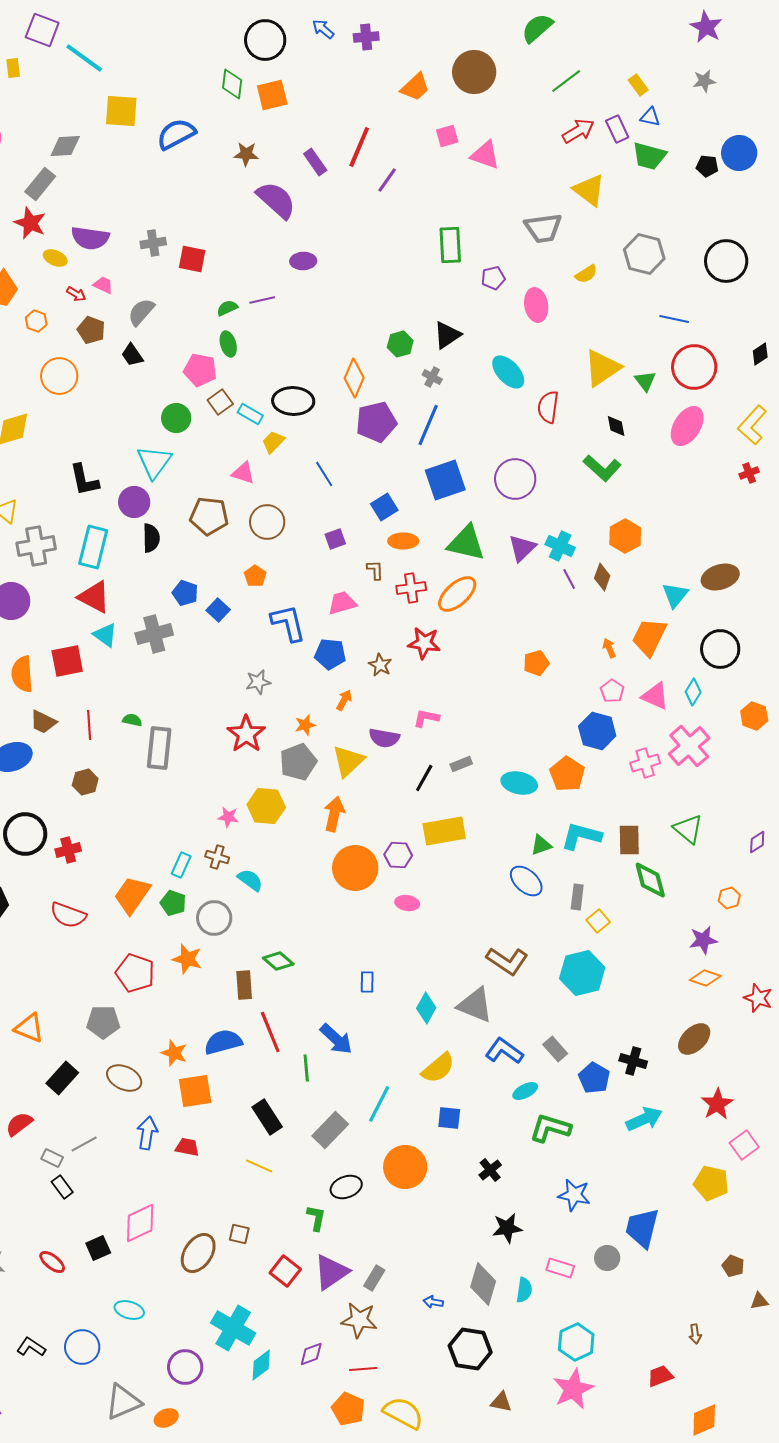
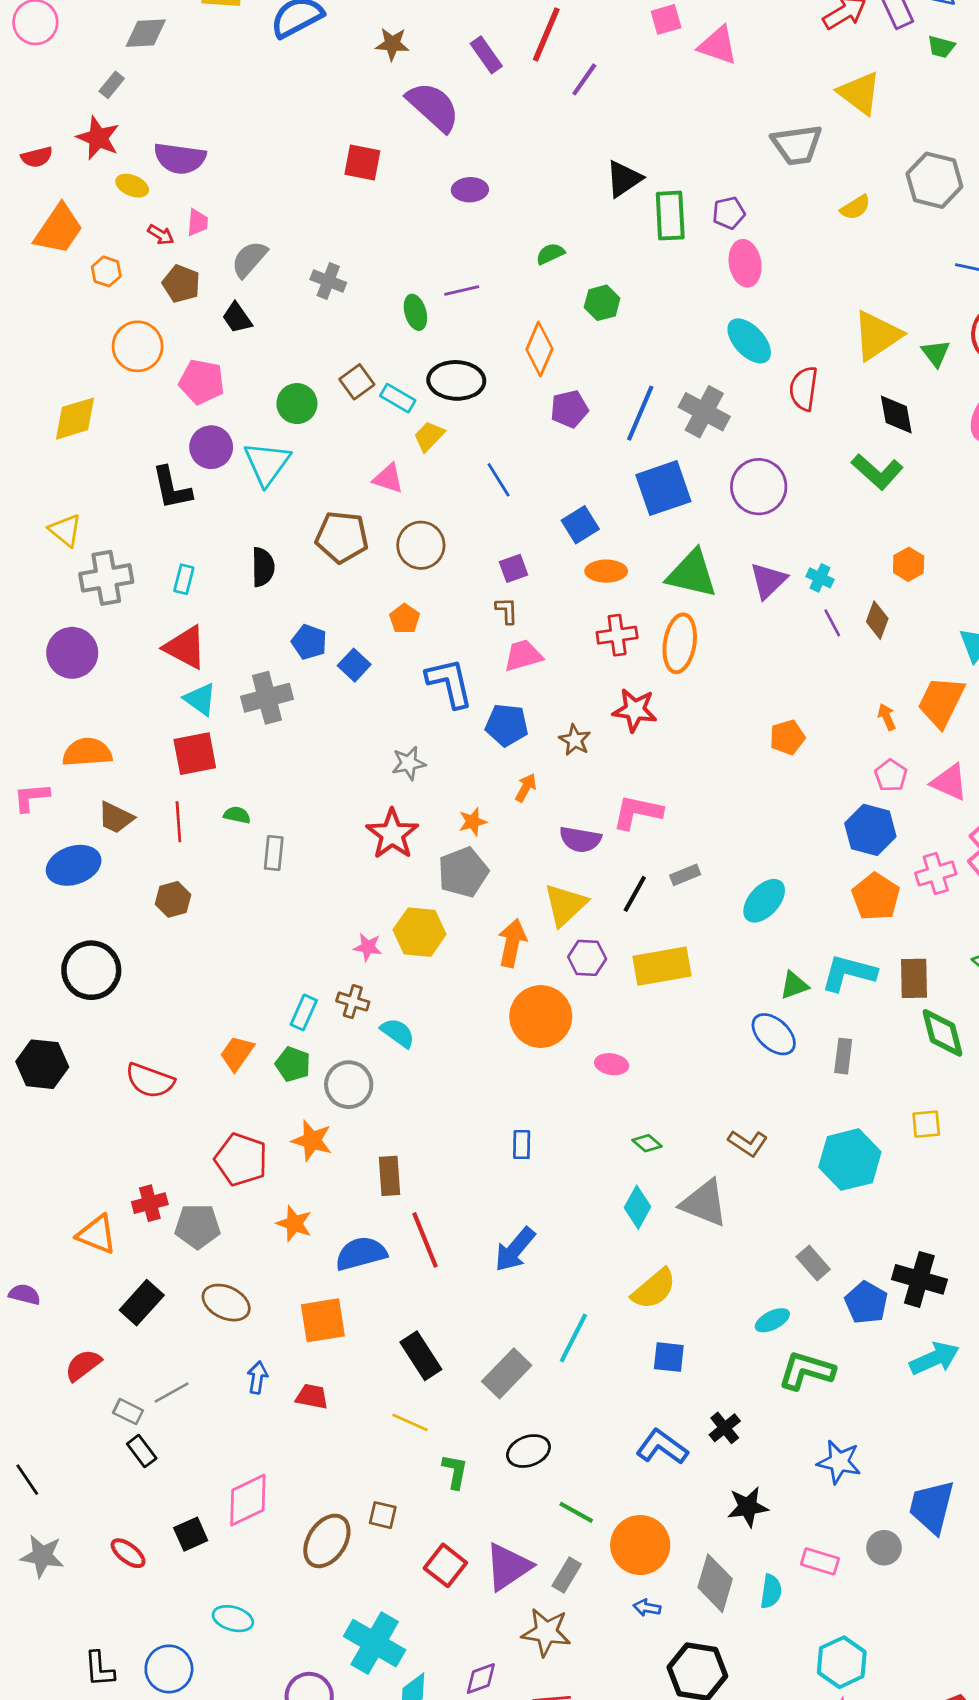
green trapezoid: (649, 156) -> (941, 47), size x0.6
gray rectangle: (40, 184) -> (112, 85), size x0.6
gray cross: (153, 243) -> (328, 281), moved, turned 30
green rectangle: (450, 245) -> (670, 216), moved
red square: (192, 259) -> (362, 162), moved
pink trapezoid: (103, 285) -> (198, 222), turned 70
purple line: (262, 300) -> (462, 291), moved
pink ellipse: (536, 305) -> (745, 263), moved
green semicircle: (227, 308) -> (550, 254), moved
black triangle: (447, 335) -> (624, 179), moved
green ellipse: (228, 344) -> (415, 312), moved
pink pentagon: (200, 370) -> (202, 382), moved
gray cross: (432, 377) -> (704, 412), moved, size x1.8
purple pentagon: (376, 422) -> (569, 409), size x0.7
black diamond: (616, 426) -> (896, 414), size x1.4
purple circle: (134, 502) -> (211, 447), moved
orange hexagon: (625, 536) -> (909, 564), size x0.7
cyan cross: (560, 546) -> (820, 578), size x0.7
cyan rectangle: (93, 547) -> (184, 579), size x0.5
brown L-shape: (375, 570) -> (507, 611), moved
orange ellipse: (457, 594) -> (680, 643), turned -39
red square: (67, 661) -> (195, 754), moved
orange semicircle: (22, 674) -> (87, 752), turned 90
pink L-shape: (426, 718) -> (637, 812), size x1.4
gray rectangle: (159, 748) -> (274, 853), size x0.6
yellow triangle: (348, 761) -> (565, 905), moved
orange pentagon: (567, 774) -> (876, 897), moved
cyan ellipse: (519, 783) -> (764, 901), turned -60
red cross: (68, 850) -> (150, 1203), moved
purple hexagon: (398, 855) -> (587, 958), moved
orange trapezoid: (132, 895) -> (237, 1053), size x0.7
yellow square: (598, 921) -> (926, 1124), moved, turned 35
green diamond: (278, 961) -> (647, 1143), moved, size x0.7
brown L-shape: (507, 961) -> (748, 1143), size x0.7
blue rectangle: (367, 982) -> (522, 1145), moved
blue arrow: (336, 1039) -> (515, 1249), turned 87
blue L-shape: (504, 1051) -> (662, 1447), moved
orange star: (174, 1053) -> (294, 1224), moved
black cross: (633, 1061) -> (919, 1279), size x1.4
green line: (306, 1068) -> (576, 1512), moved, turned -56
blue arrow: (147, 1133) -> (257, 1377), size x0.7
orange circle: (405, 1167) -> (640, 1545), moved
green L-shape: (316, 1218) -> (455, 1471), moved
black L-shape: (31, 1347) -> (99, 1669), turned -128

